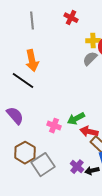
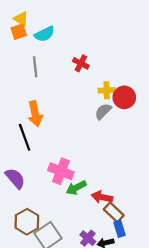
black line: (23, 81) -> (25, 137), turned 35
green arrow: (76, 119) -> (76, 188), moved
pink cross: (54, 126) -> (61, 171), moved, size x1.5

